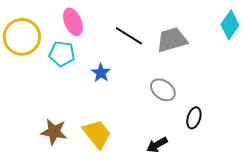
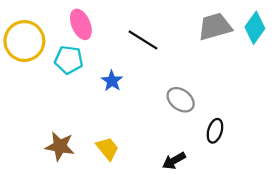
gray trapezoid: (172, 40) -> (215, 27), moved
yellow trapezoid: (97, 134) -> (107, 149), size x0.7

